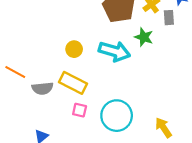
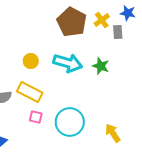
green star: (144, 37) -> (101, 66), moved

